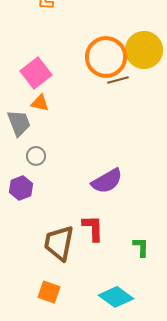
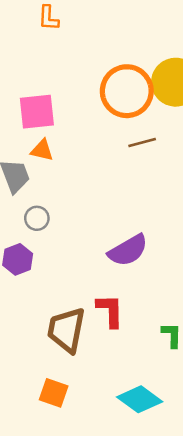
pink square: (36, 73) -> (37, 112), turned 32
brown line: (118, 80) -> (142, 143), moved

